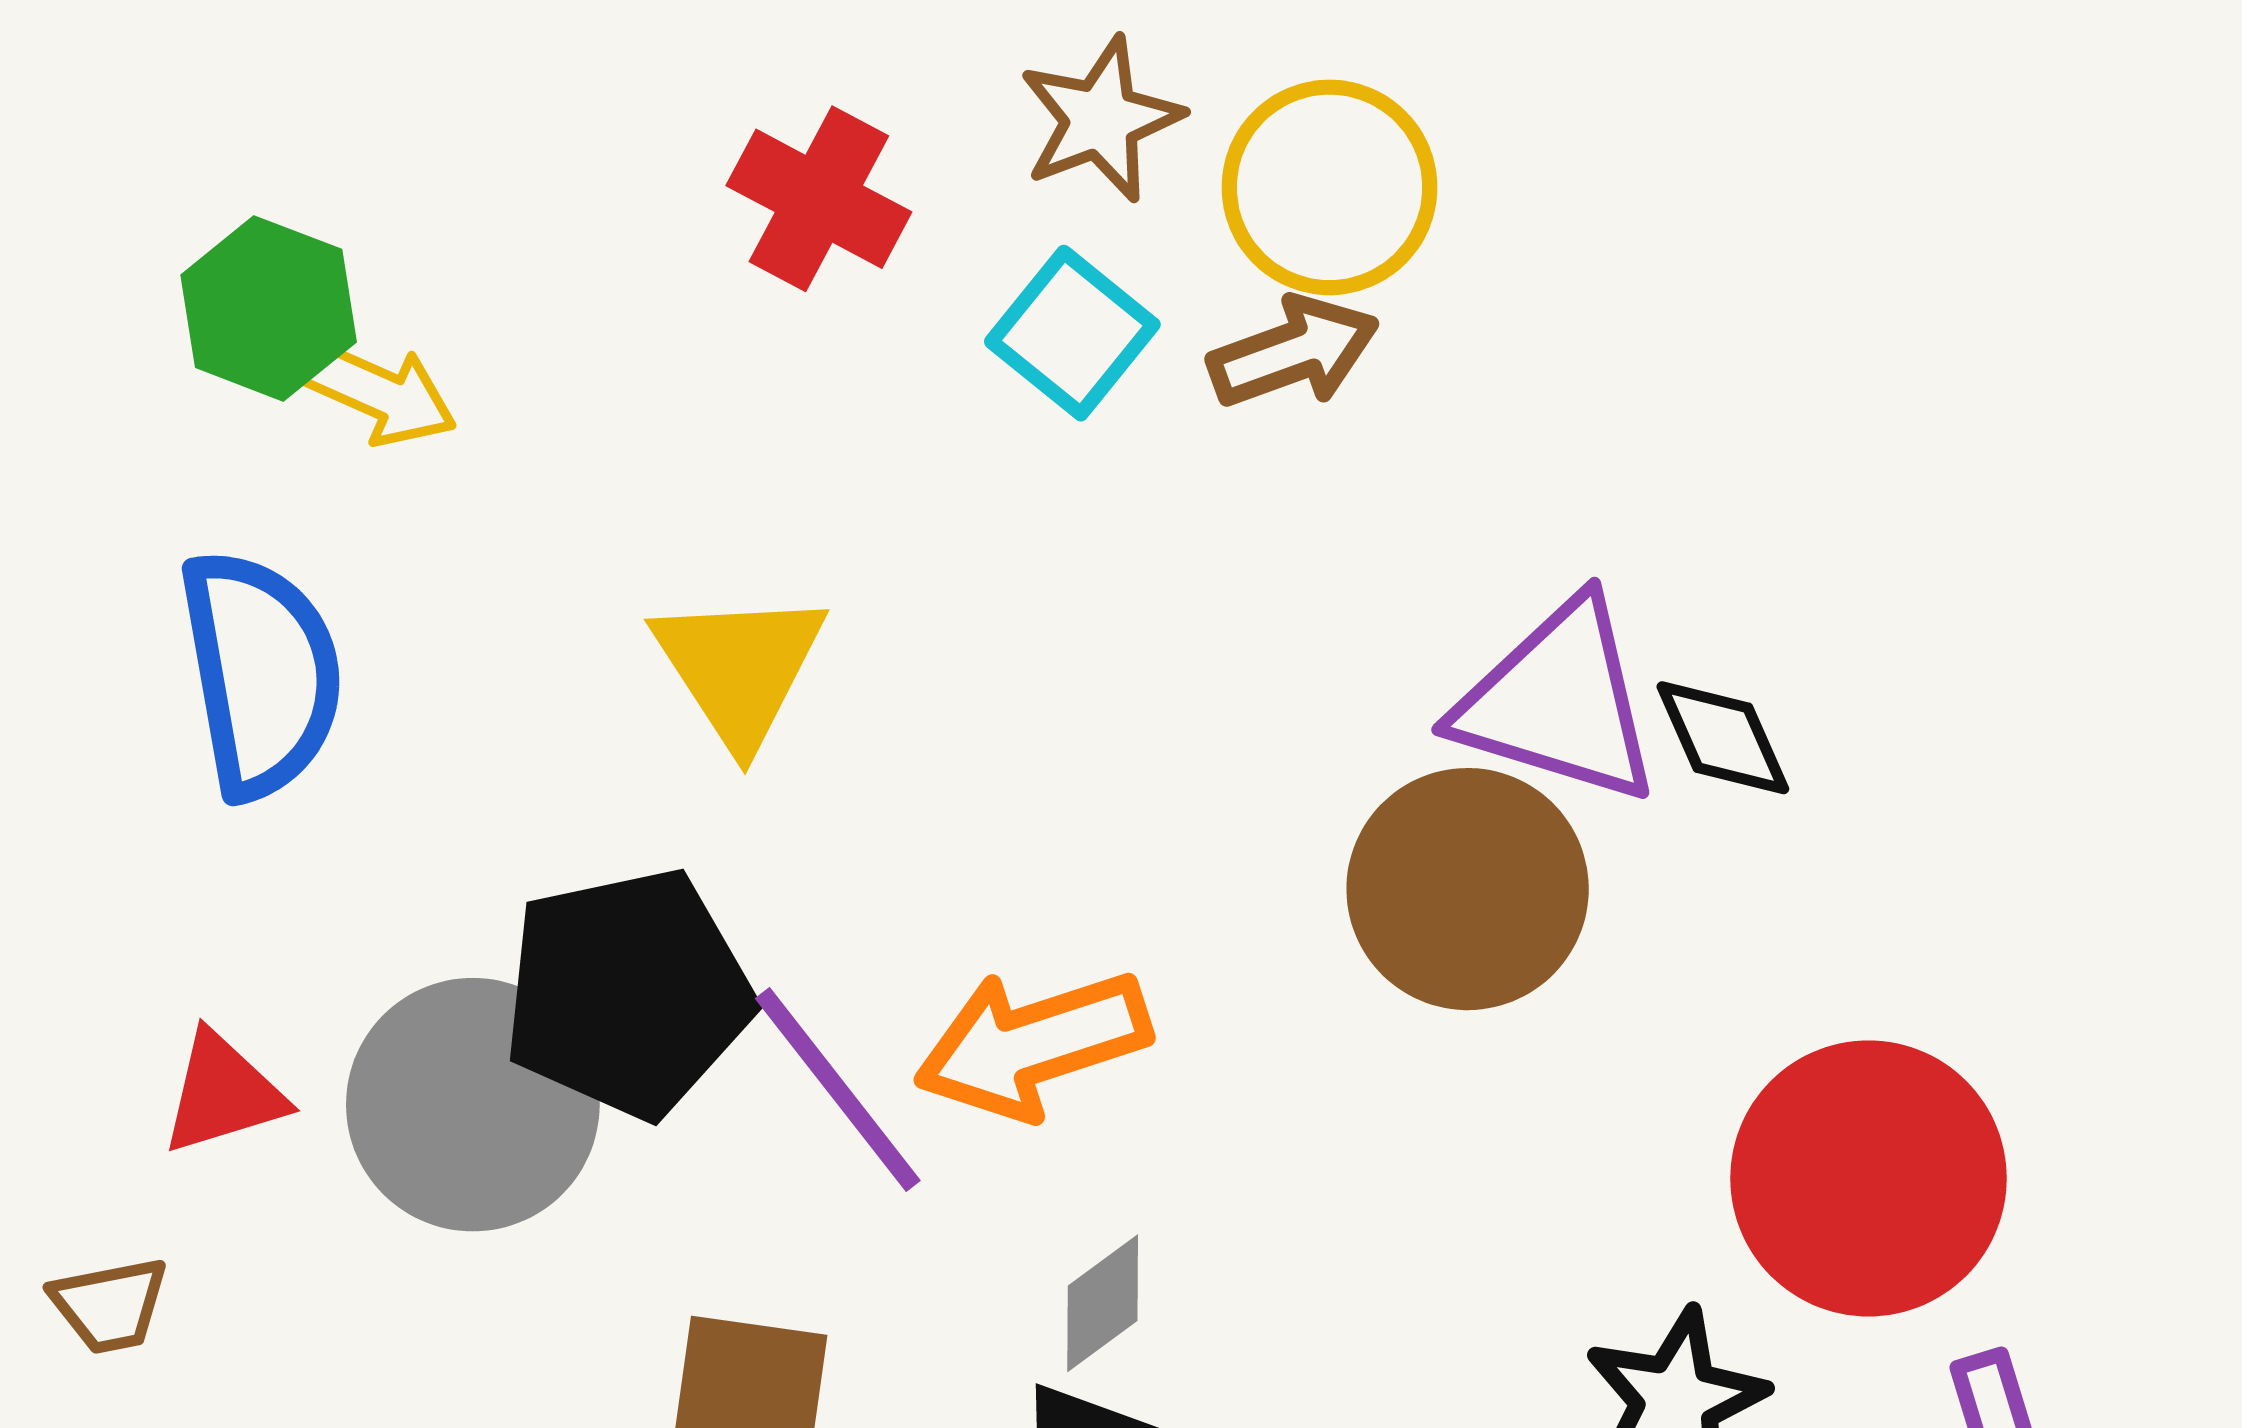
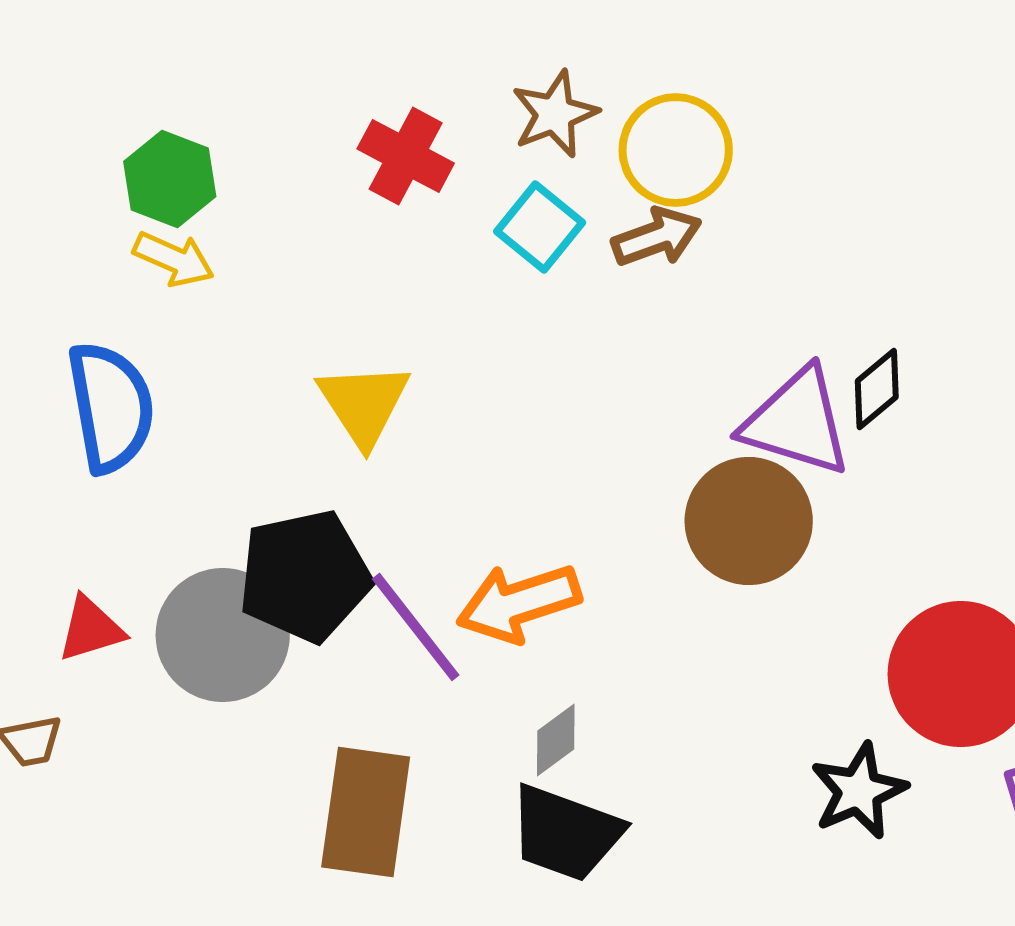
green hexagon: (269, 308) -> (170, 179), moved
black diamond: (1723, 738) -> (877, 389), moved, turned 74

